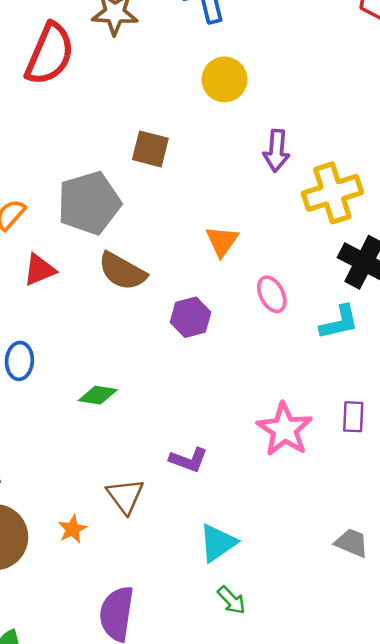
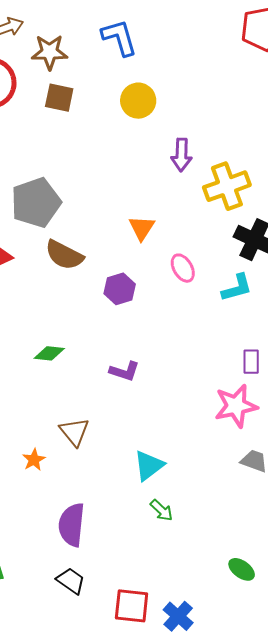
brown square: (150, 149) -> (59, 98), moved
pink star: (285, 429) -> (236, 406), moved, turned 30
purple L-shape: (189, 460) -> (124, 371), moved

